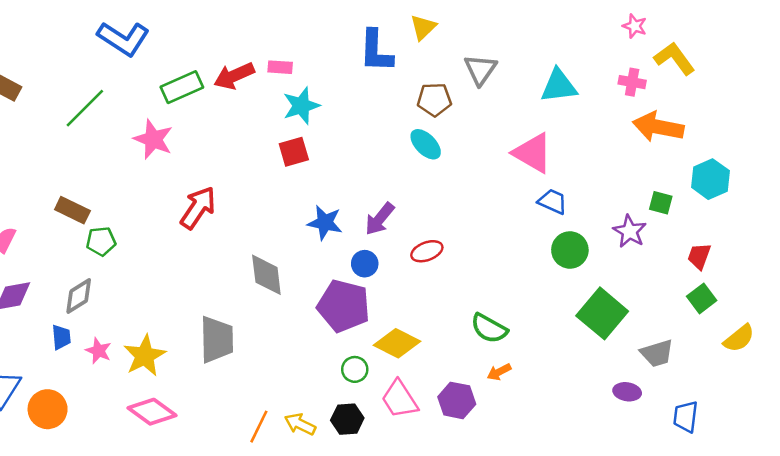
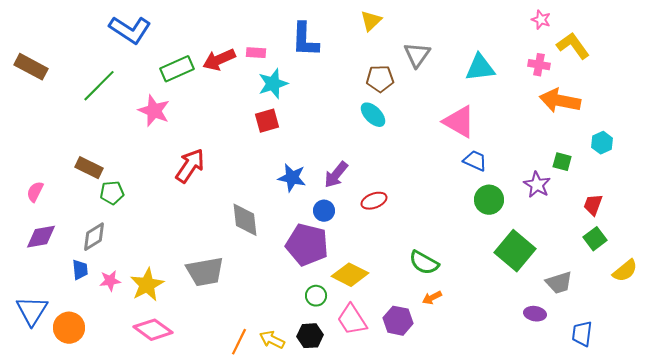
blue L-shape: (376, 51) -> (305, 40), moved
cyan hexagon: (710, 179) -> (602, 143), size x0.7
gray trapezoid: (217, 340) -> (205, 272), turned 81
pink star: (99, 351) -> (110, 281), turned -30

